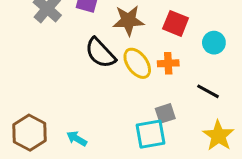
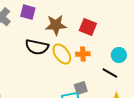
cyan circle: (214, 43) -> (119, 55), moved
black semicircle: (100, 53) -> (37, 47), turned -35

